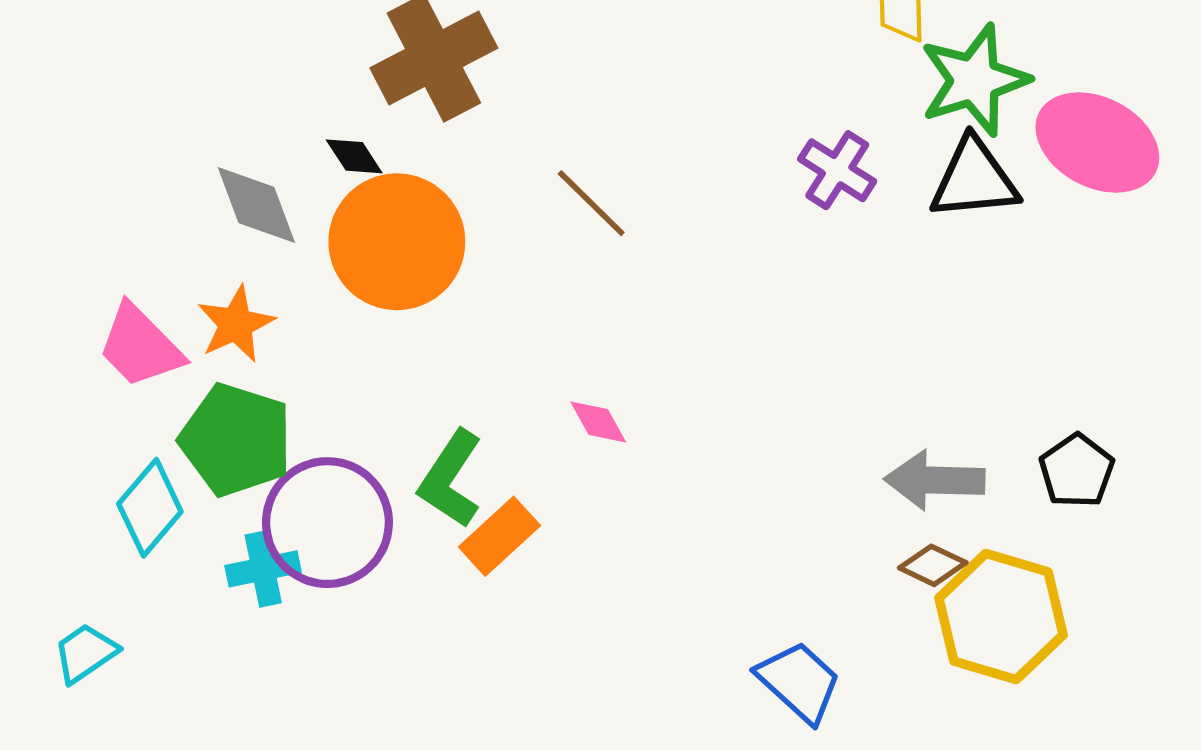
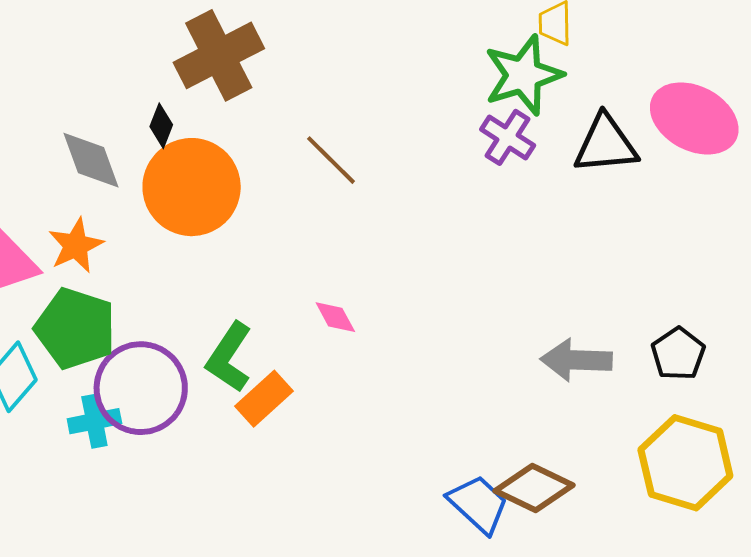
green star: (974, 80) -> (523, 75), moved
black diamond: (354, 156) -> (161, 126), turned 54
brown diamond: (933, 565) -> (534, 488), moved, size x1.6
yellow hexagon: (1001, 617) -> (685, 463), moved

